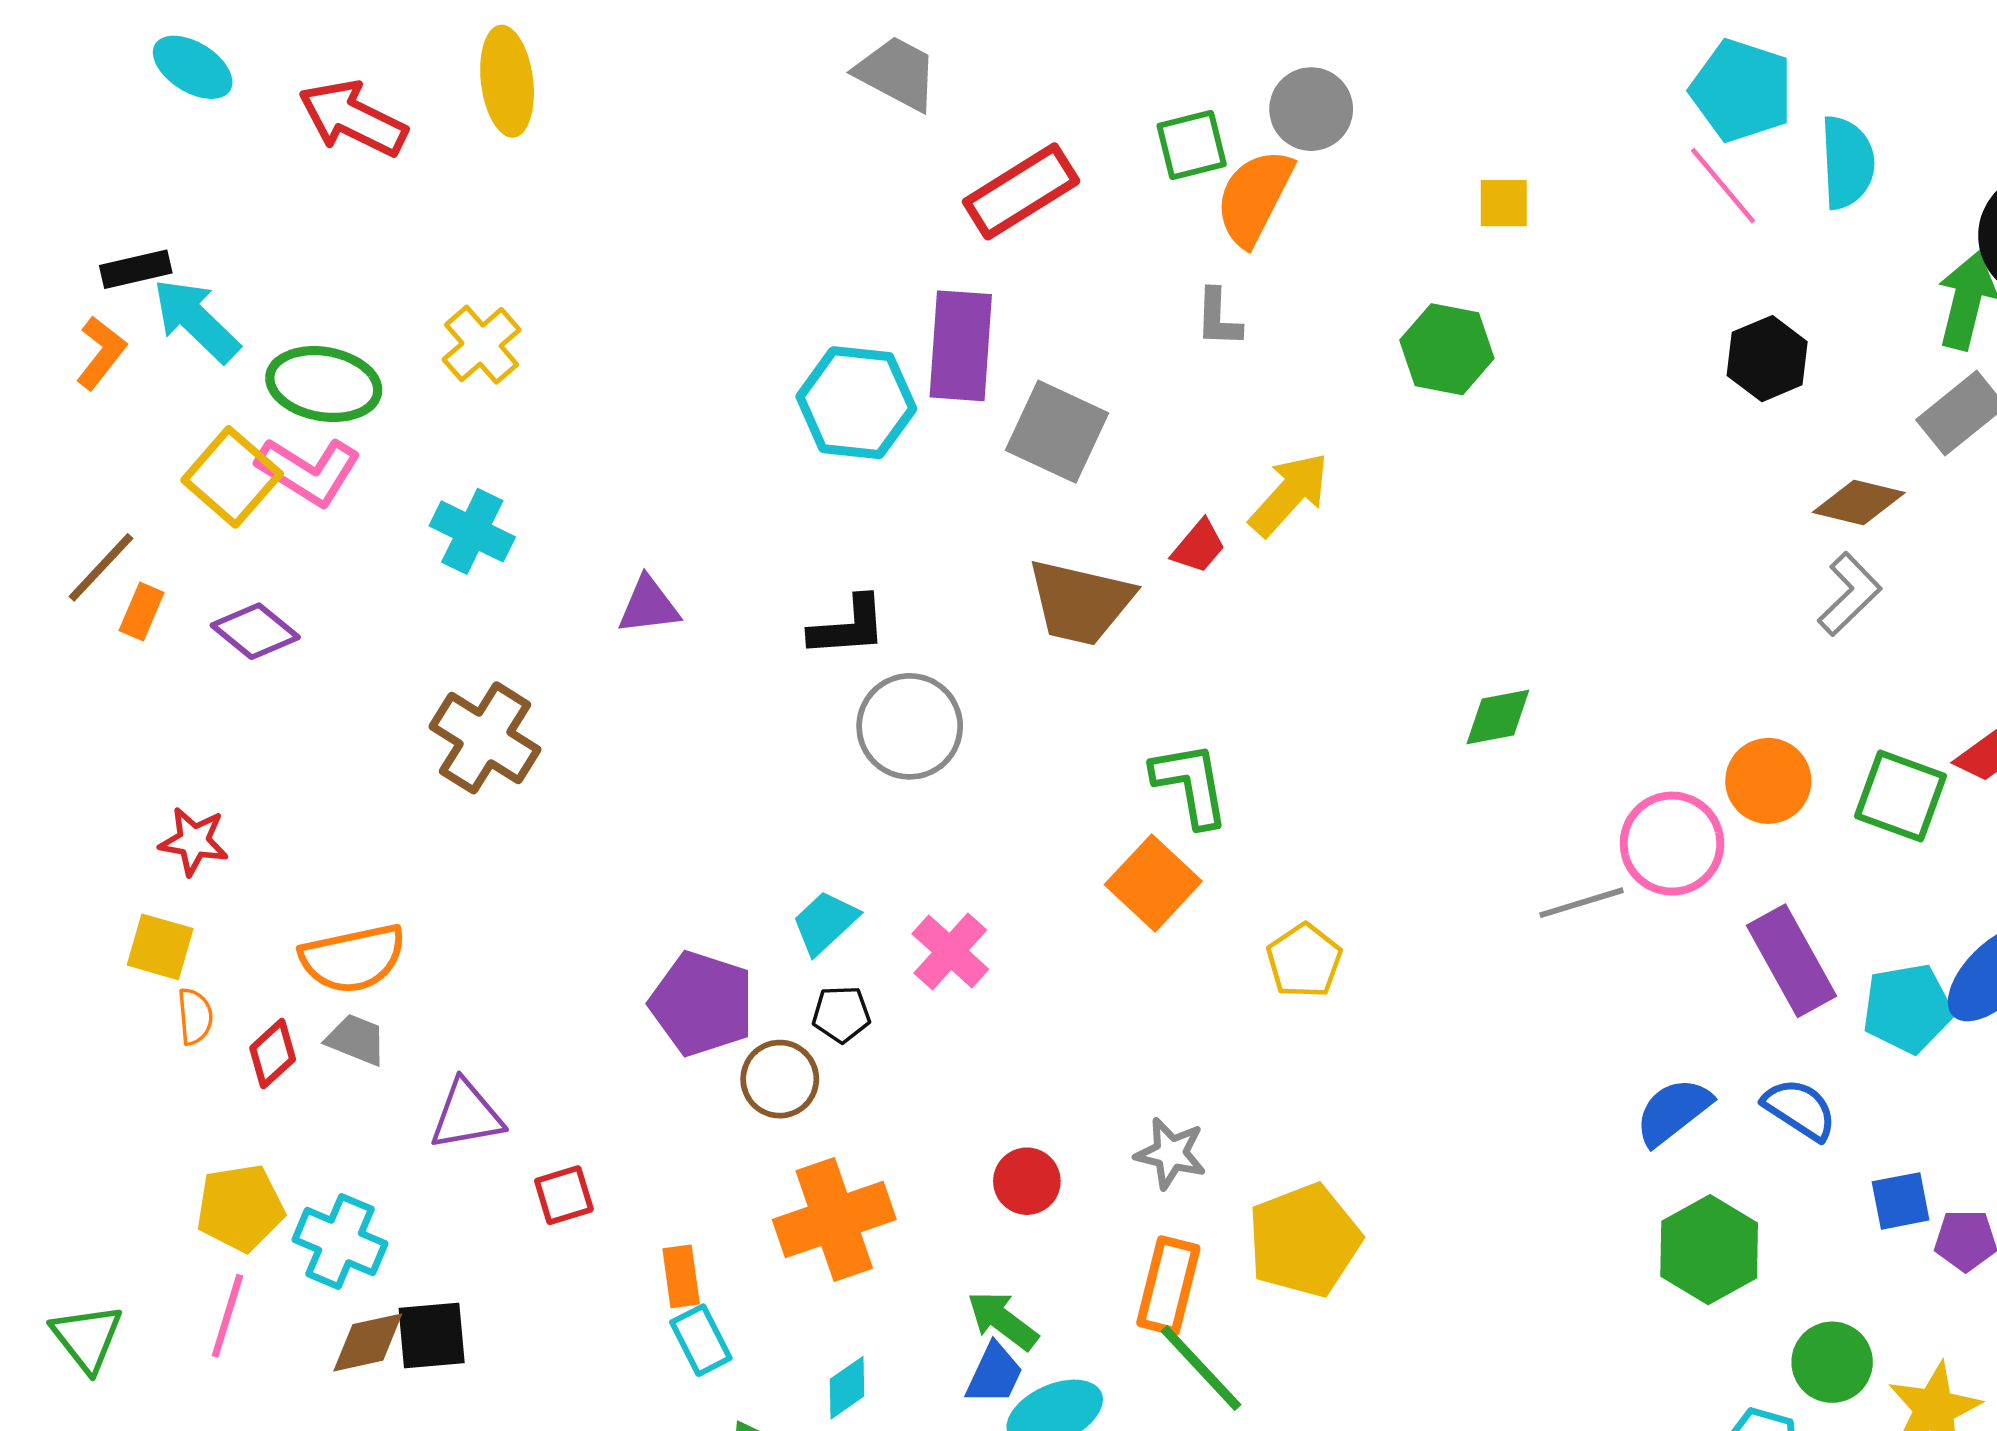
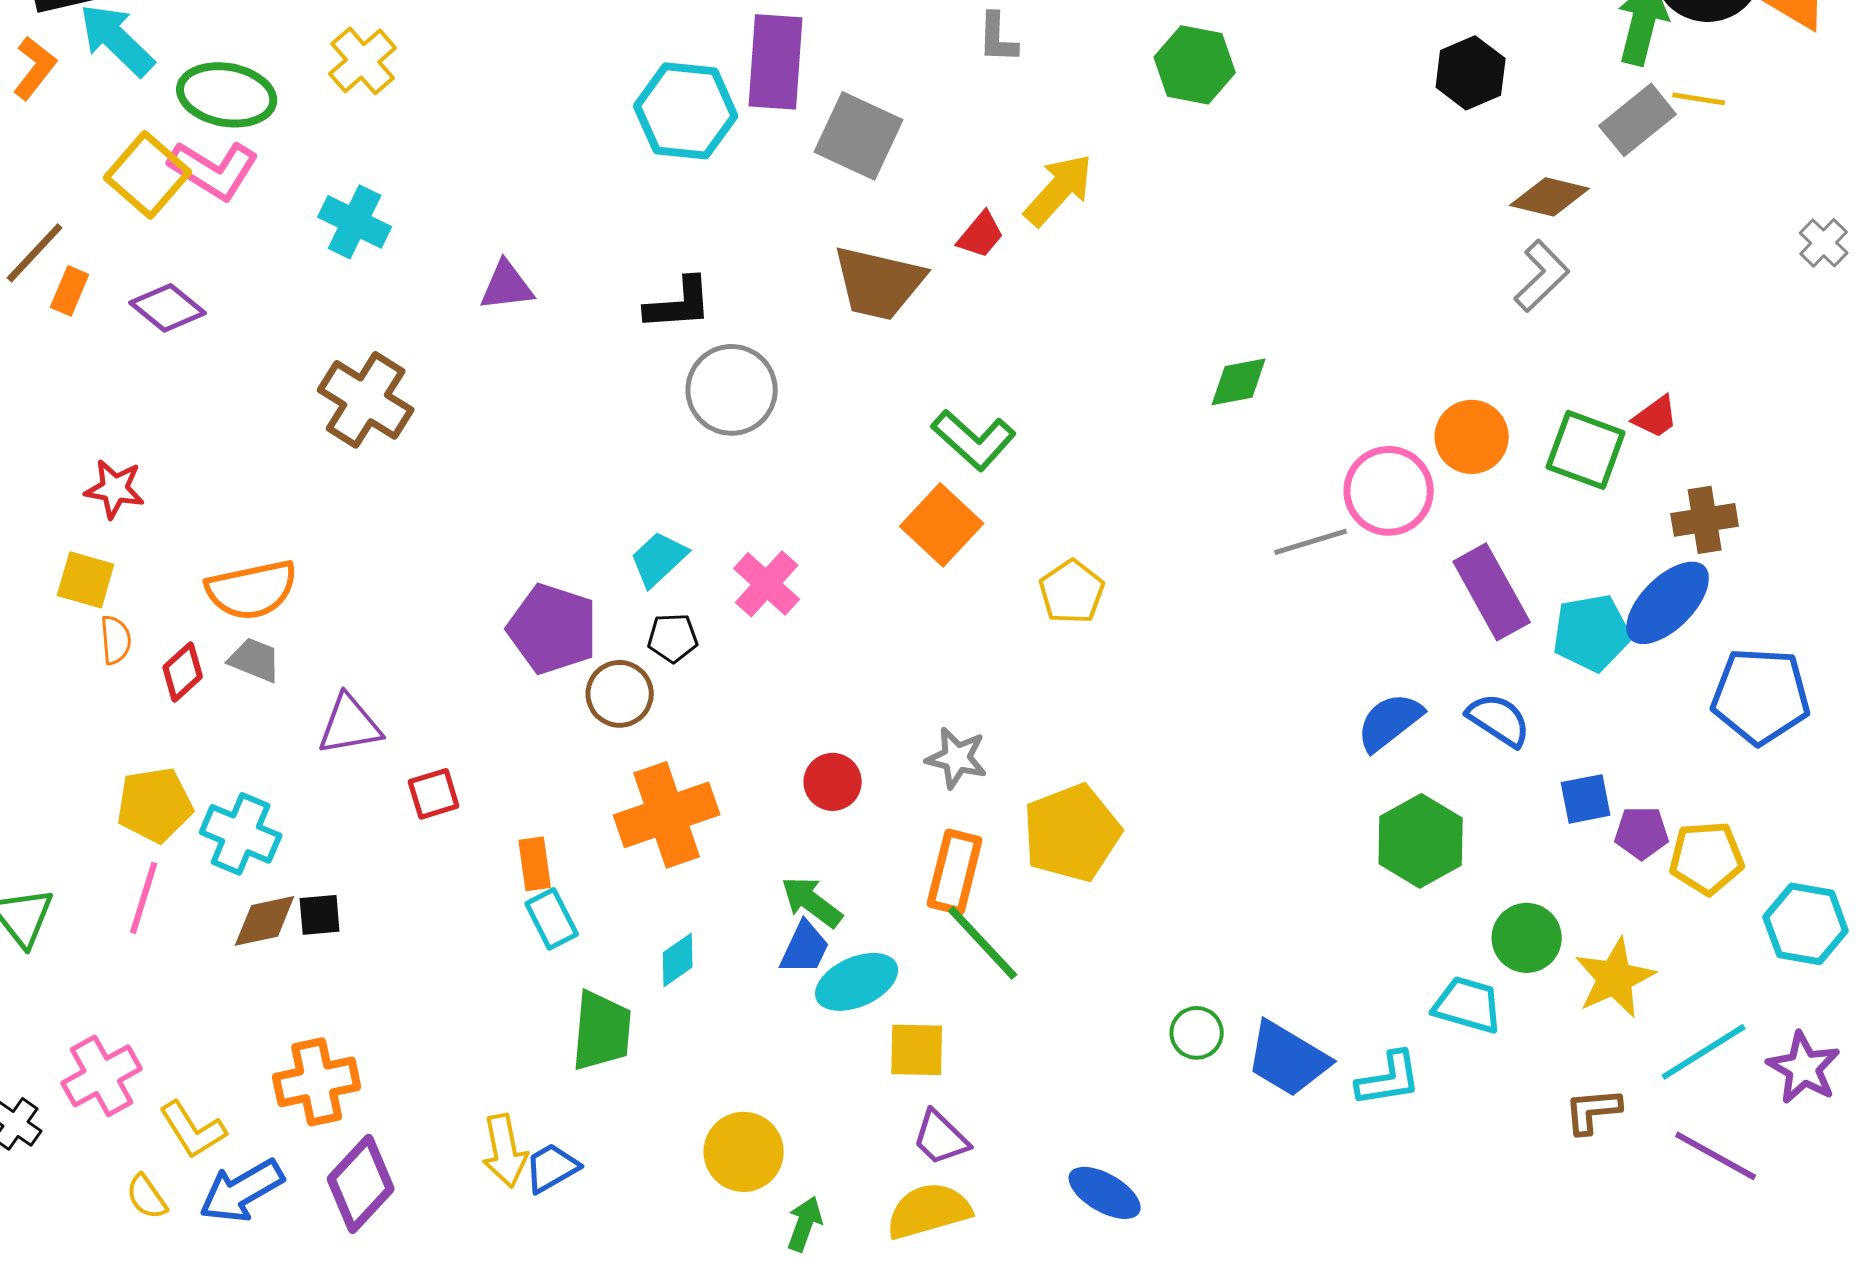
green L-shape: (1190, 784) -> (974, 440), turned 142
black square: (432, 1336) -> (320, 915), size x0.7

